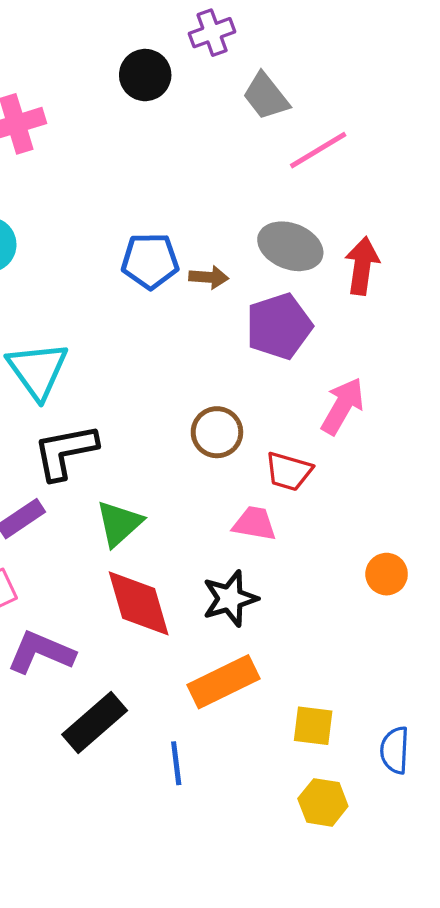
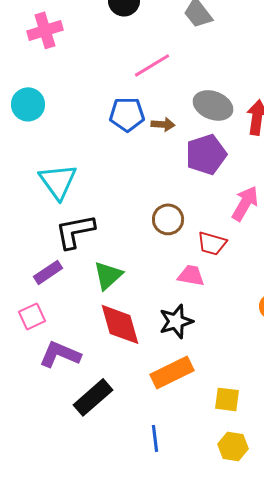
pink line: (318, 150) -> (152, 65), moved
blue line: (176, 763) -> (155, 438), moved

